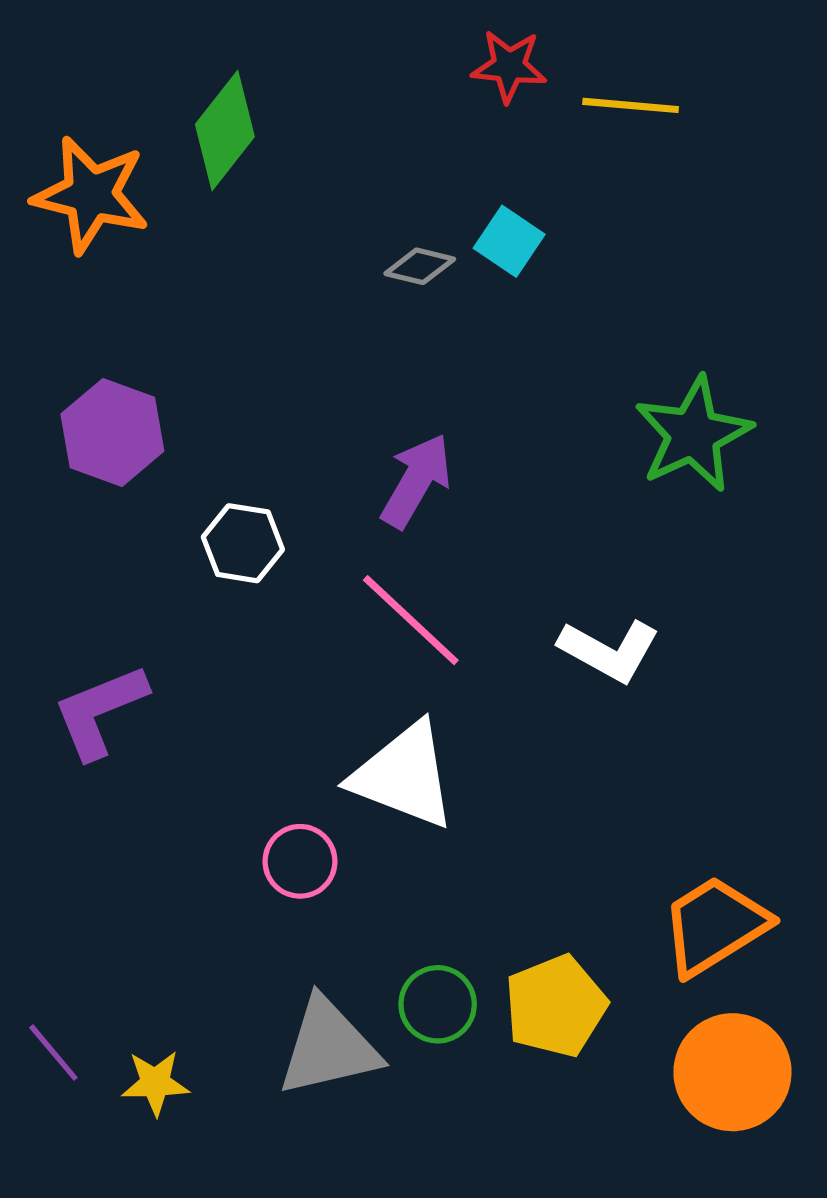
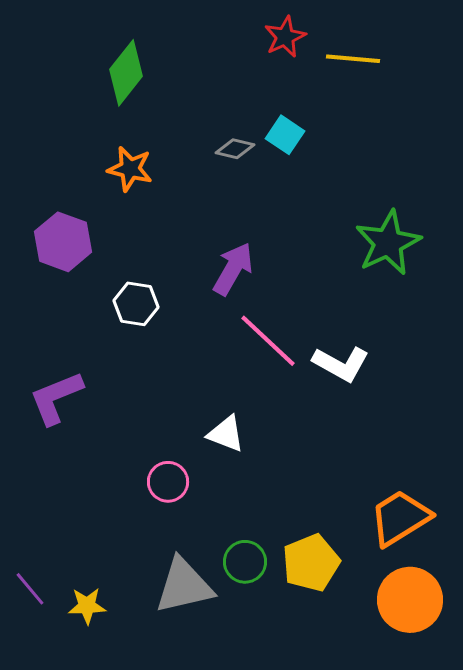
red star: (509, 66) -> (285, 37), turned -30
orange star: (91, 195) -> (130, 169), moved, size x0.7
pink line: (411, 620) -> (268, 341), moved
white triangle: (404, 776) -> (226, 434), size x0.6

